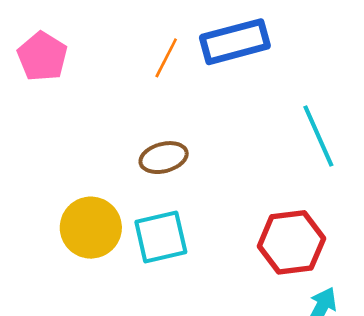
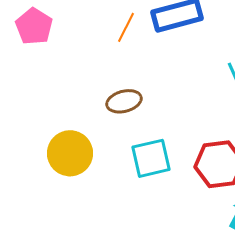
cyan square: (161, 237) -> (151, 158), moved

